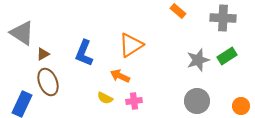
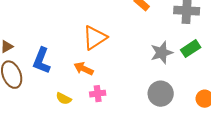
blue L-shape: (84, 53) -> (42, 61), moved
yellow semicircle: (105, 98) -> (64, 99), moved

